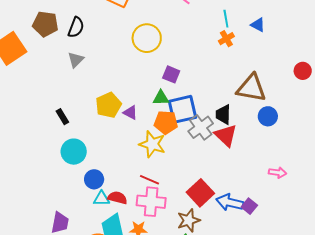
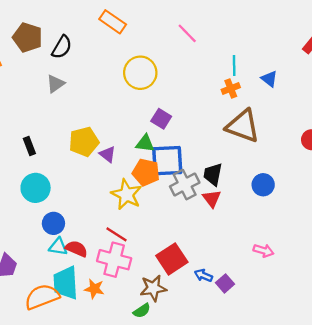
brown triangle: (251, 88) -> (243, 126), moved
red triangle: (226, 135) -> (212, 198), size x0.7
blue arrow: (230, 202) -> (203, 275), size x0.6

